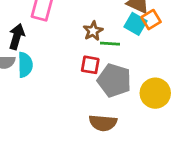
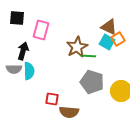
brown star: (93, 31) -> (77, 47), size x1.5
red square: (90, 65) -> (52, 99), moved
brown semicircle: (103, 123) -> (69, 112), moved

